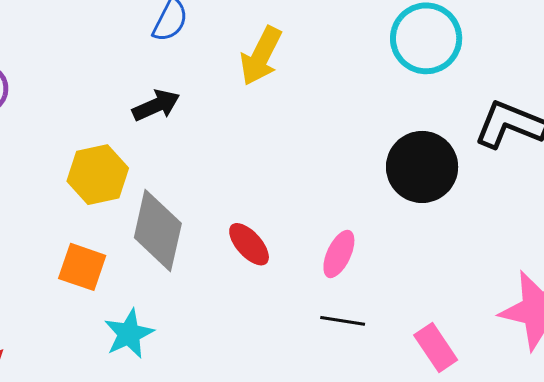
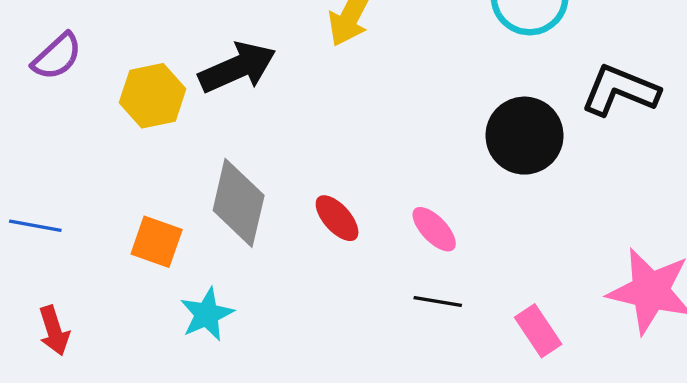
black arrow: (156, 105) -> (237, 68), size x1.5
yellow hexagon: (98, 175) -> (153, 96), moved
pink ellipse: (339, 254) -> (434, 229), turned -69

